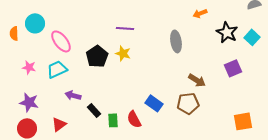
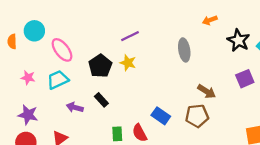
purple line: (125, 28) -> (130, 36), turned -30
black rectangle: (94, 110) -> (101, 100), moved

